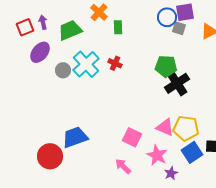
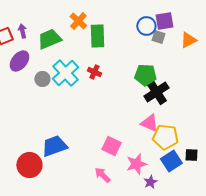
green rectangle: (118, 27) -> (97, 36), size x1.6
pink triangle: (165, 127) -> (149, 123), moved
pink star: (157, 155) -> (136, 164), turned 30

